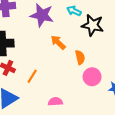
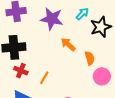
cyan arrow: (74, 11) -> (82, 14), turned 112
black star: (93, 25) -> (101, 27), turned -30

